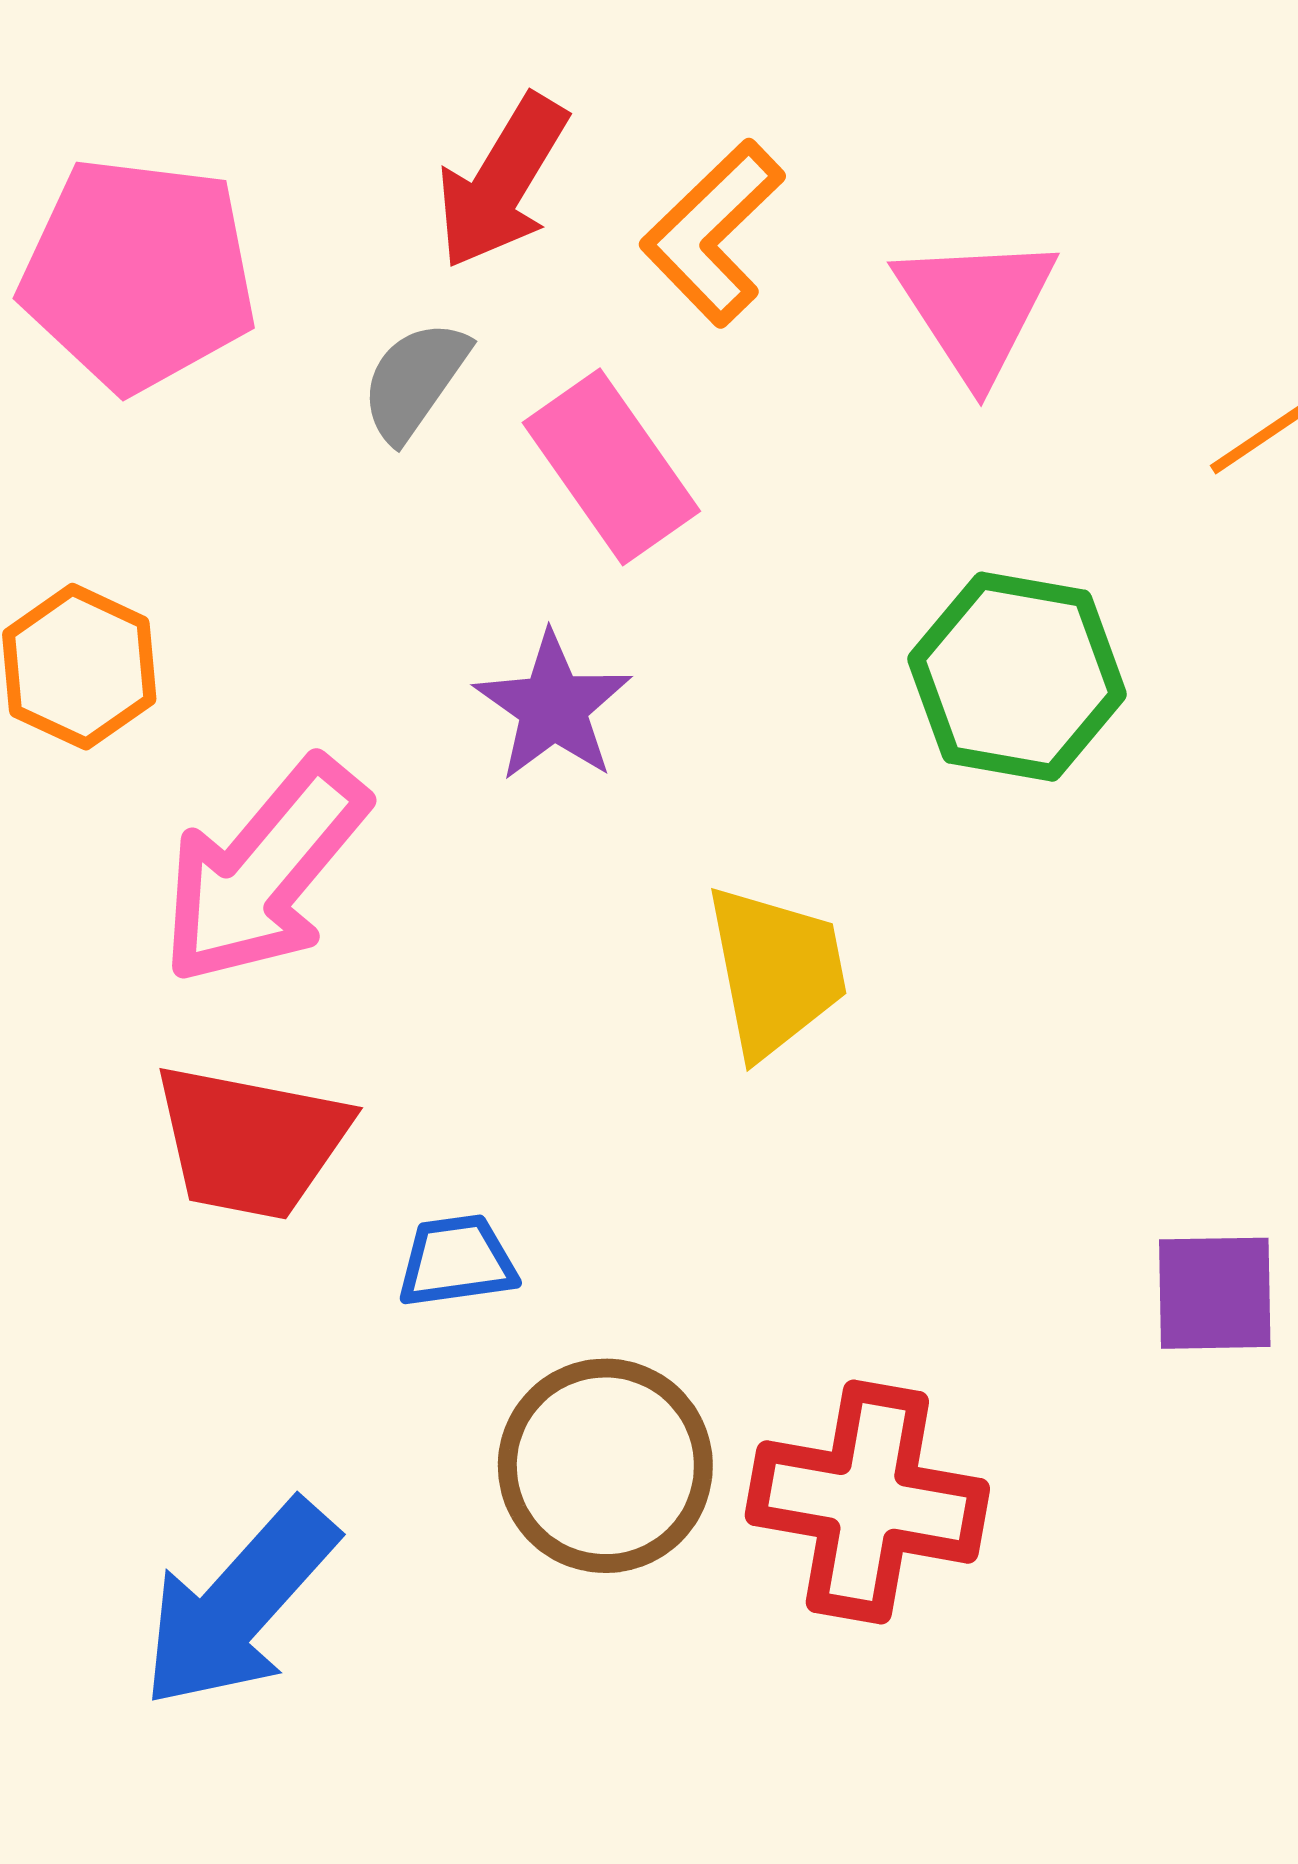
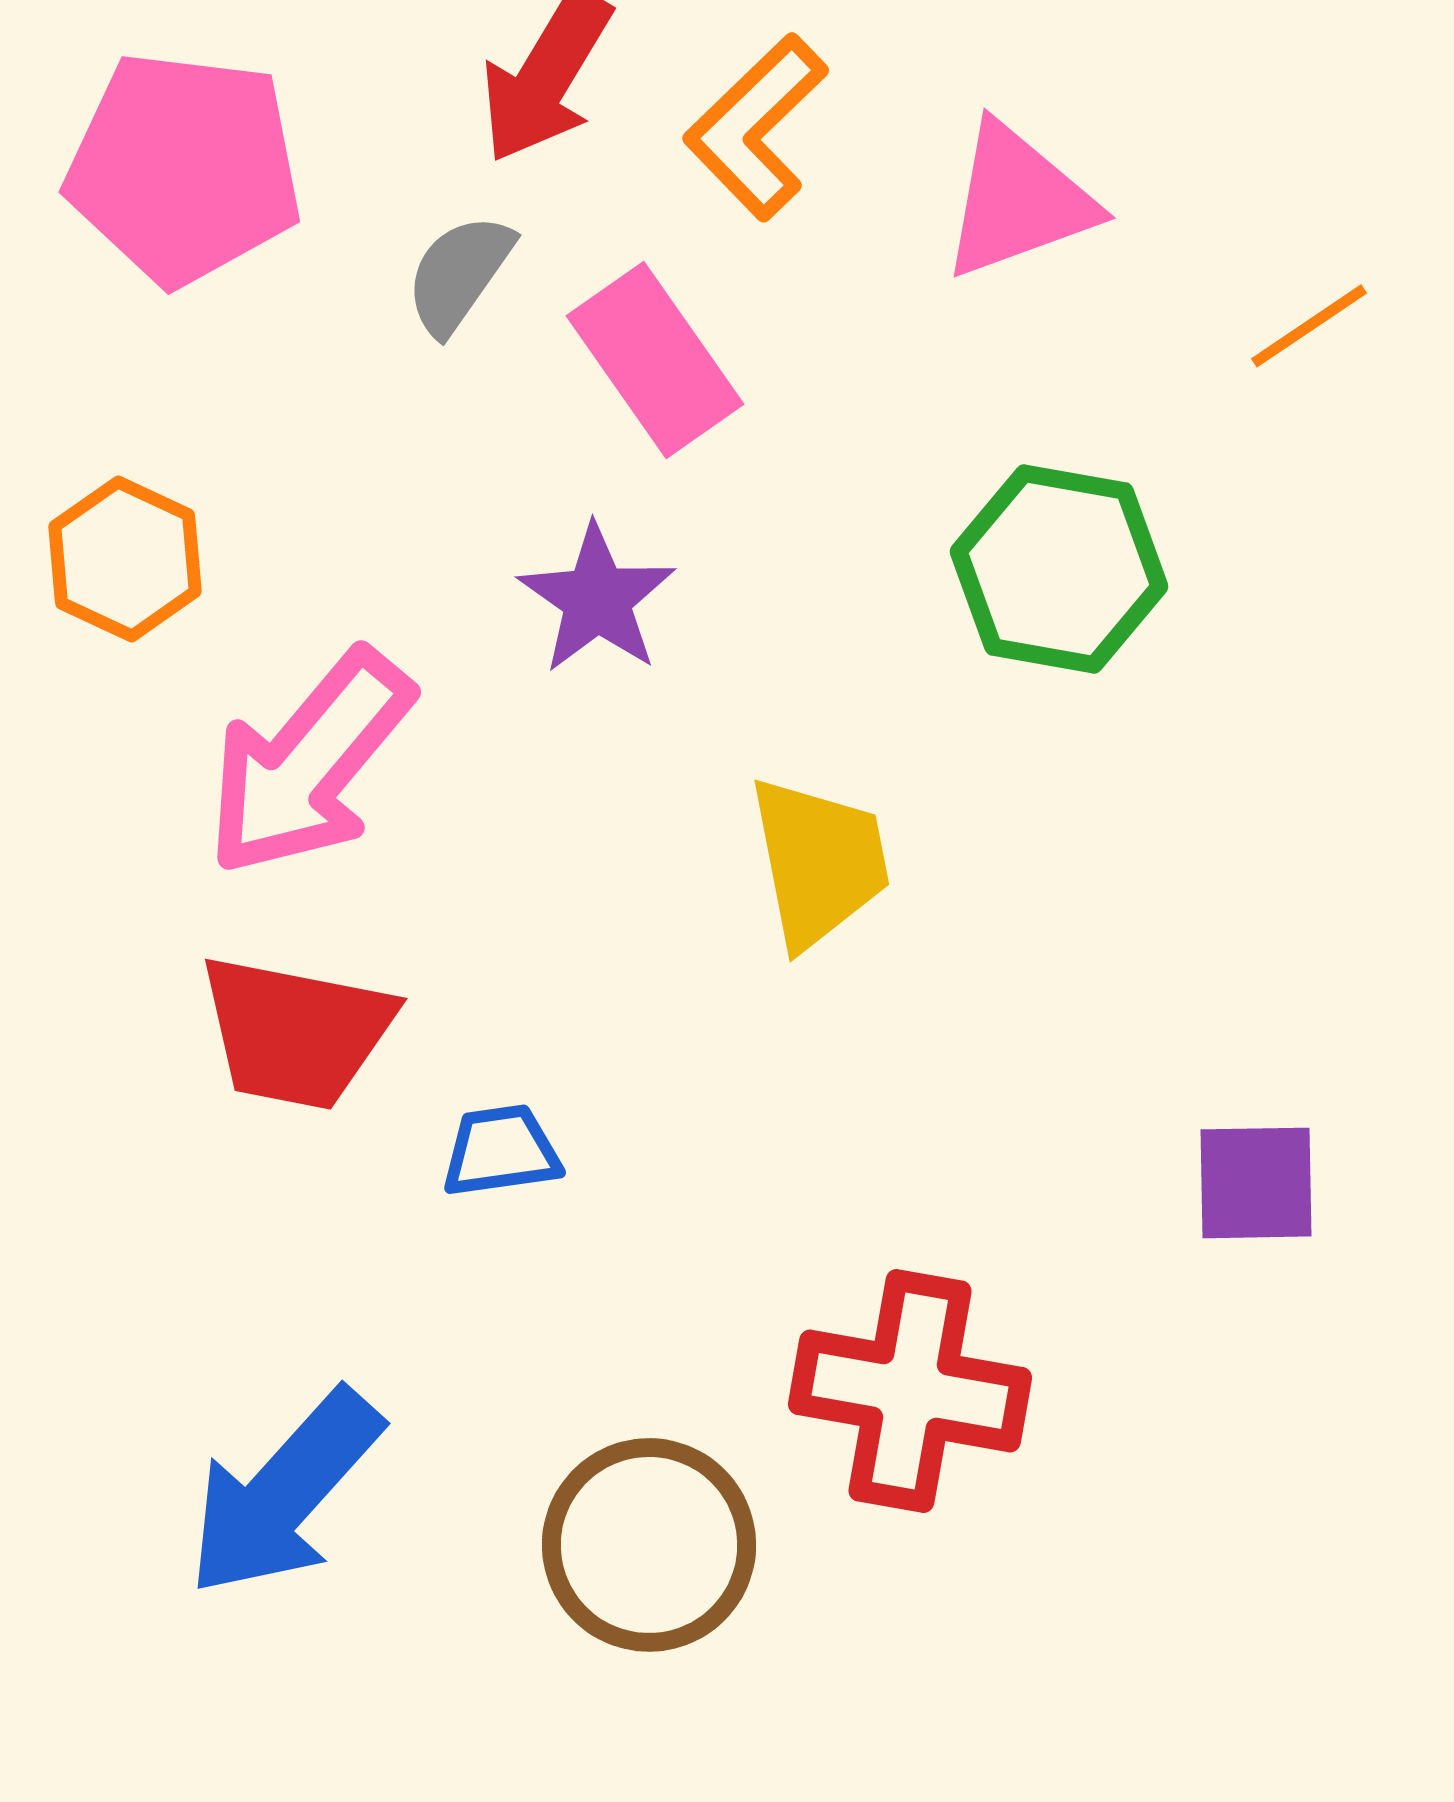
pink triangle: (976, 307) -> (1018, 201), turned 43
brown circle: (605, 1466) -> (649, 1545), moved

